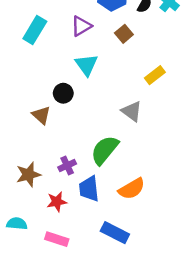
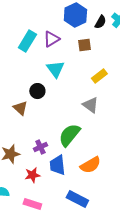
cyan rectangle: (35, 30) -> (27, 41), moved
brown square: (124, 34) -> (84, 45), turned 32
yellow rectangle: (155, 75) -> (99, 76), moved

